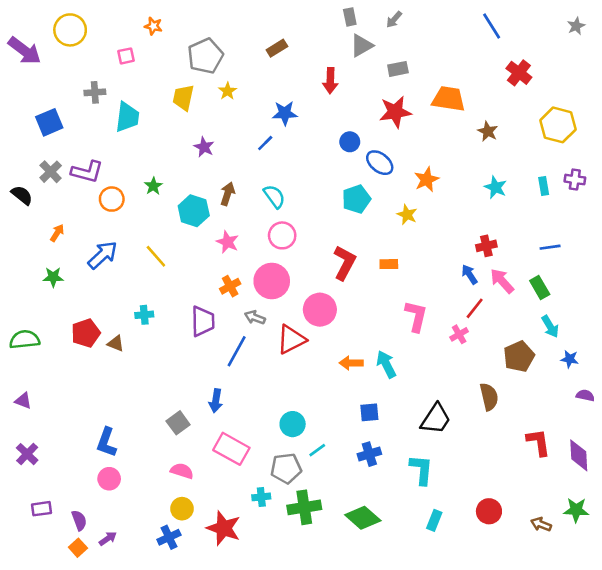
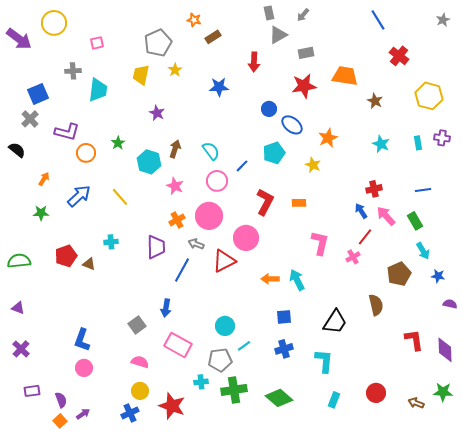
orange star: (153, 26) -> (194, 20), moved
blue line: (265, 143) -> (242, 166), moved
gray cross: (51, 172) -> (30, 119), moved

